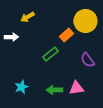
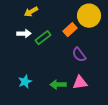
white arrow: (11, 37) -> (24, 34), moved
green rectangle: (50, 54) -> (43, 38), moved
purple semicircle: (87, 60) -> (79, 55), moved

